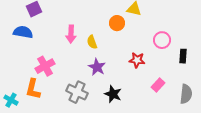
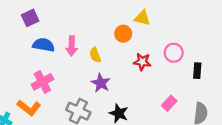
blue semicircle: (23, 32) -> (44, 45), moved
red star: (137, 60) -> (142, 62), moved
orange L-shape: (33, 89) -> (29, 108), turned -65

